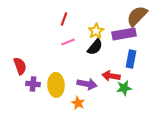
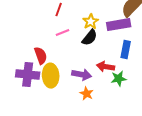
red semicircle: (20, 66) -> (41, 56), moved
purple cross: (33, 84) -> (28, 75), size x1.6
orange star: (78, 103) -> (87, 94), moved

